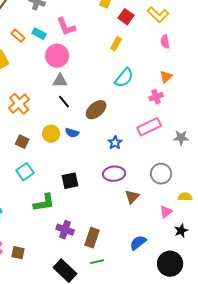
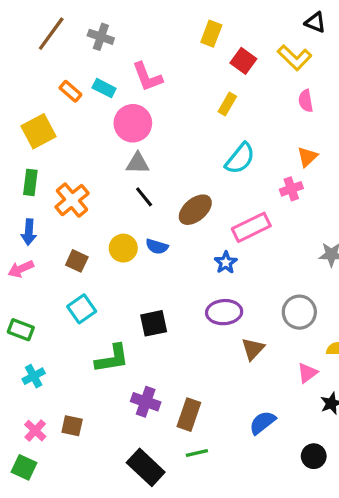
pink rectangle: (149, 127) -> (251, 227), moved
brown square: (18, 253) -> (72, 426), moved
black circle: (170, 264) -> (314, 456), size x0.6

